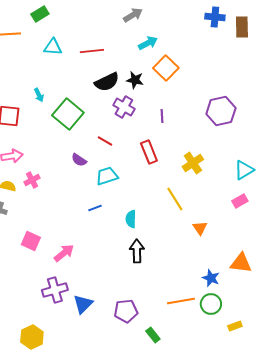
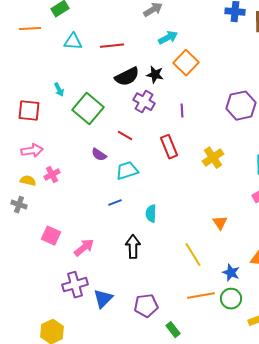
yellow line: (175, 199) -> (193, 255), moved
black arrow: (137, 251) -> (133, 247), moved

